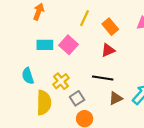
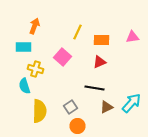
orange rectangle: (110, 27) -> (102, 40), turned -49
cyan rectangle: (45, 45) -> (24, 47), moved
yellow cross: (61, 81) -> (36, 69), moved, turned -35

